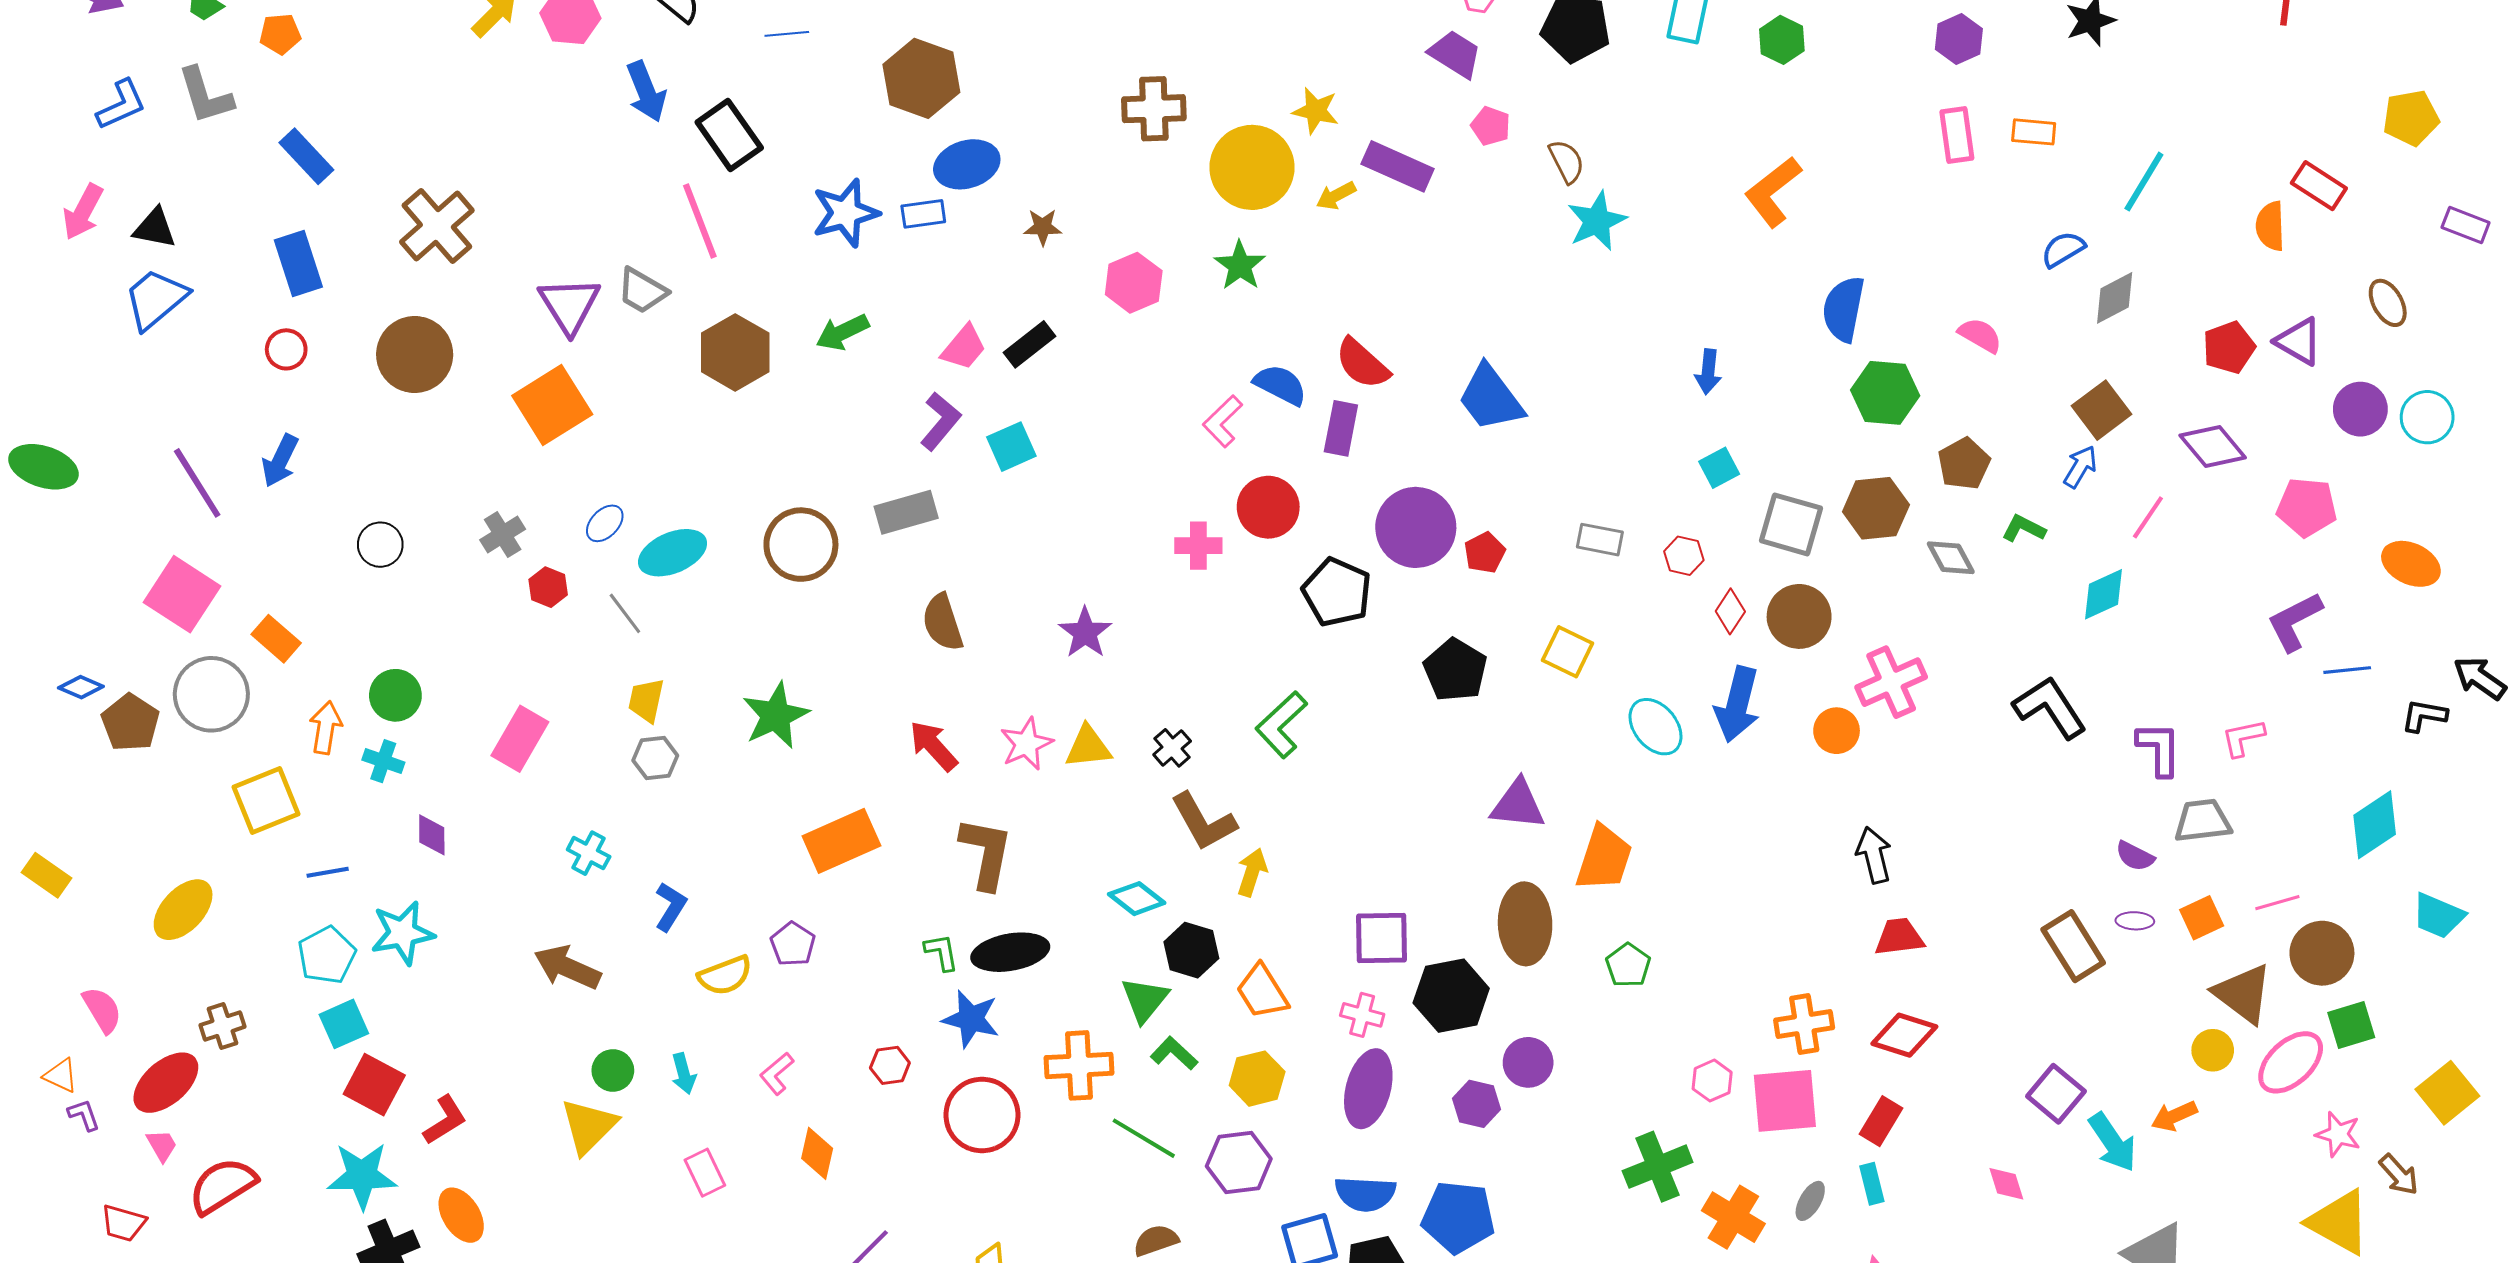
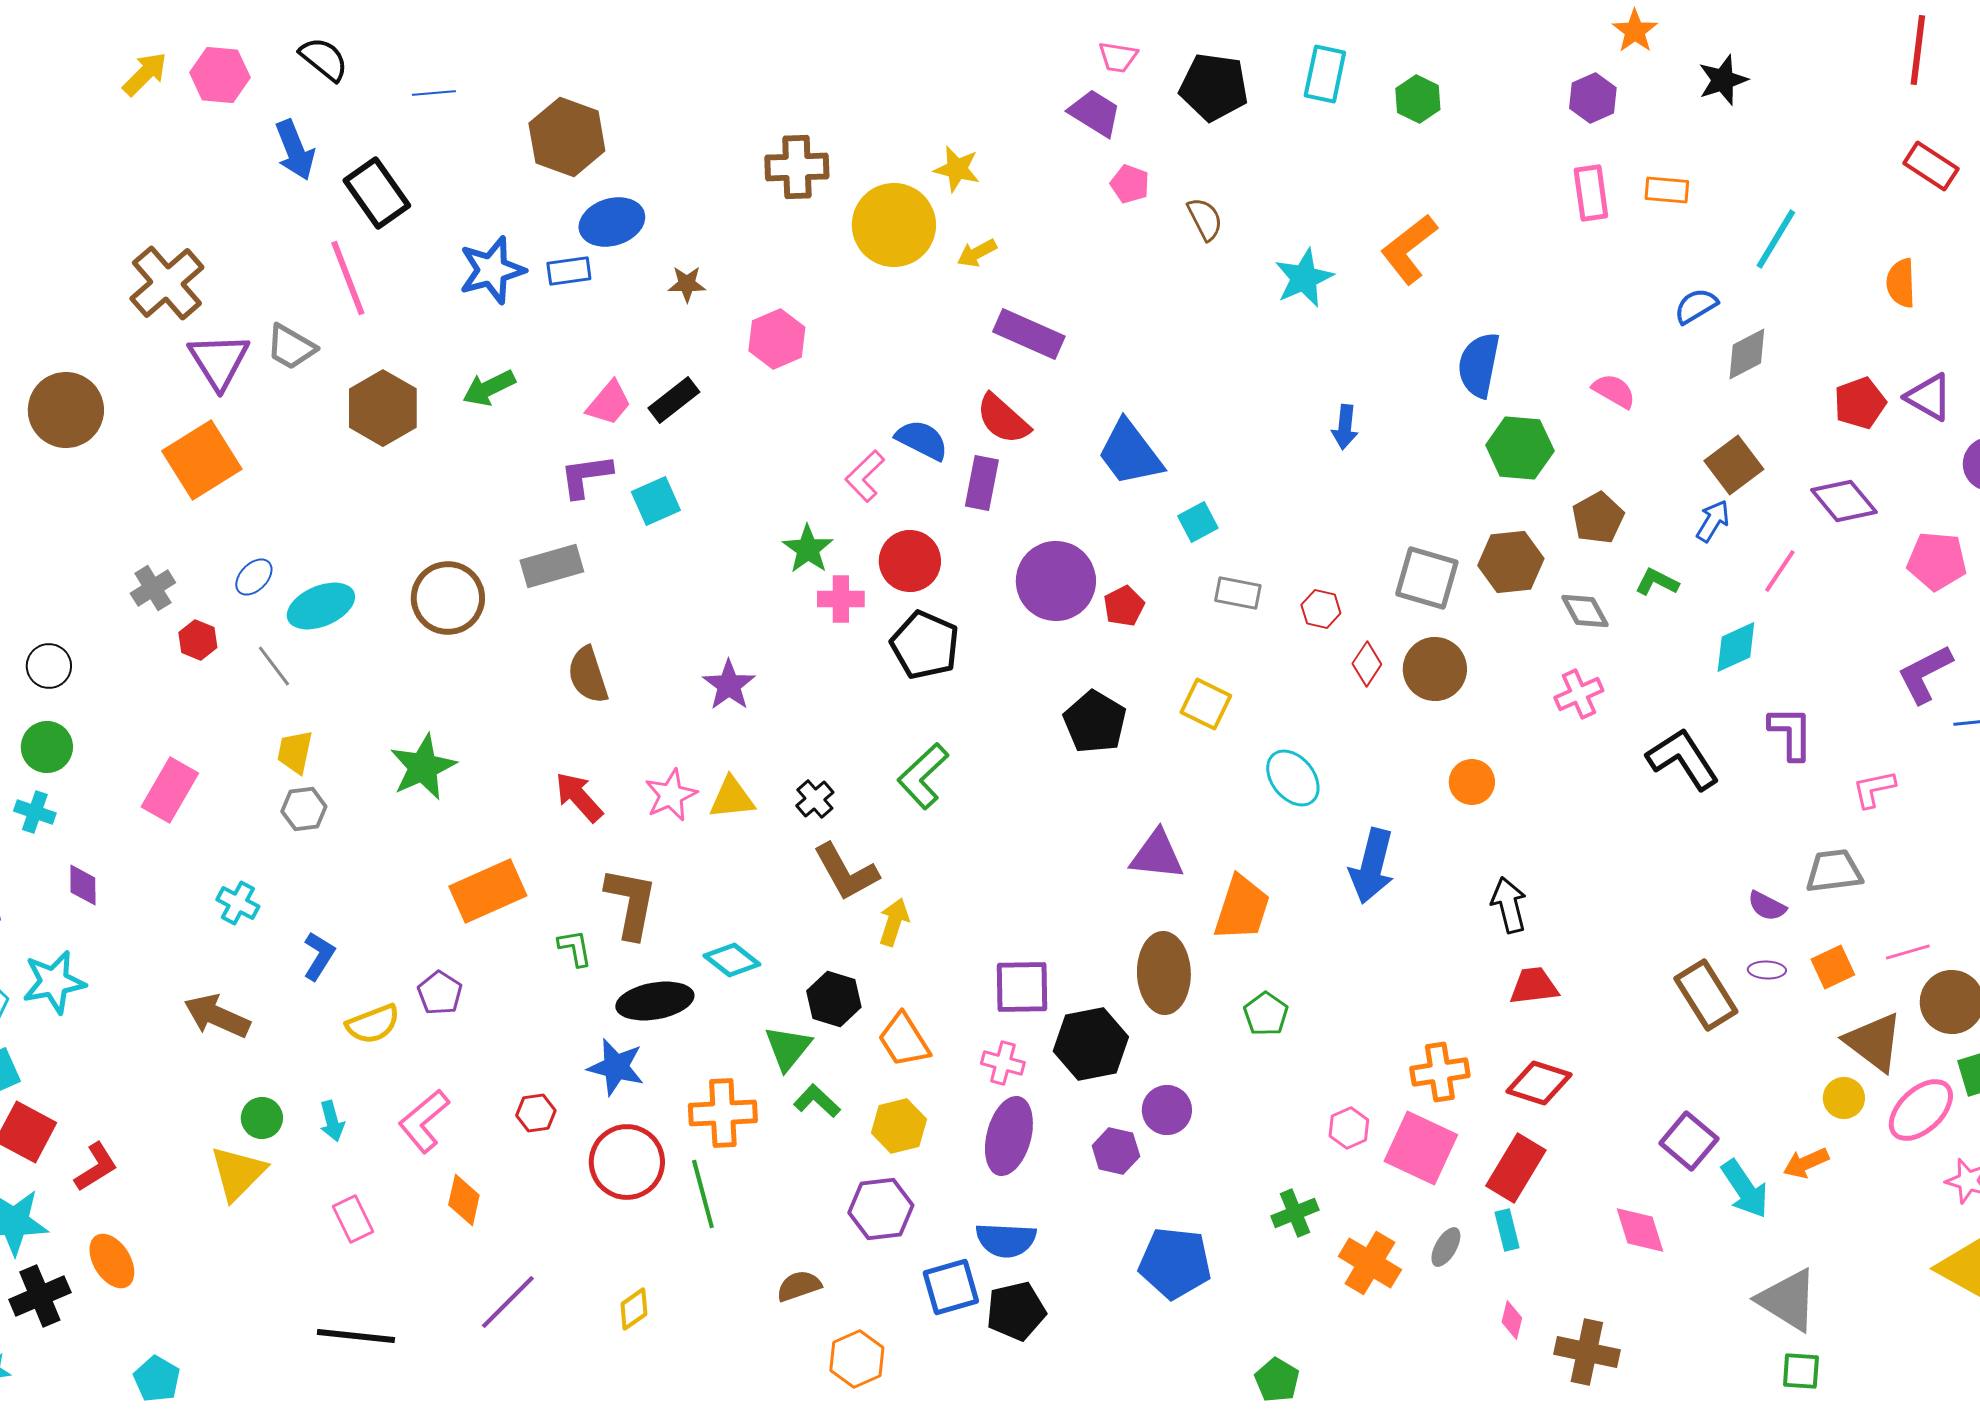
purple rectangle: (1398, 166) -> (1029, 334), moved
red rectangle: (2319, 186) -> (1931, 166), moved
cyan star: (1597, 221) -> (1304, 278), moved
brown cross: (437, 226) -> (167, 283), moved
green star: (1240, 265) -> (808, 549), moved
purple L-shape: (941, 421) -> (586, 476), turned -138
cyan square: (1719, 468) -> (1198, 522), moved
black circle: (380, 545) -> (49, 666), moved
black pentagon: (1337, 592) -> (925, 645), moved
pink cross: (1891, 682) -> (1579, 694), moved, size x0.7
blue arrow: (1737, 704) -> (1372, 866), moved
purple L-shape: (2159, 749) -> (1791, 733), moved
cyan diamond: (1137, 899) -> (732, 960), moved
green L-shape: (942, 952) -> (575, 948), moved
pink L-shape: (777, 1074) -> (424, 1121), size x1.5
pink square: (1785, 1101) -> (1421, 1148), turned 30
red rectangle: (1881, 1121) -> (1516, 1168), size x1.4
green line: (1144, 1138) -> (703, 1194), moved, turned 44
green cross: (1658, 1167) -> (1295, 1213), size x0.7
pink diamond: (2006, 1184) -> (1640, 1230), size x1.4
blue pentagon: (1458, 1217) -> (1175, 1263), moved

